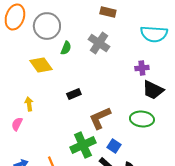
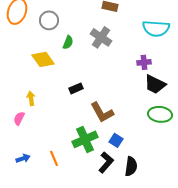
gray circle: (47, 26) -> (49, 20), size x0.7
brown L-shape: (100, 118) -> (102, 112), turned -95
green ellipse: (142, 119) -> (160, 114), moved

